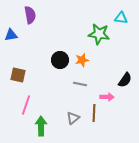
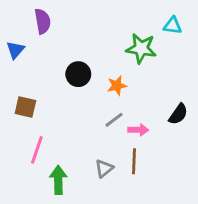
blue triangle: (11, 35) -> (15, 50), turned -40
black circle: (60, 60) -> (78, 74), moved
gray line: (80, 84) -> (114, 120), turned -48
pink arrow: (107, 97) -> (138, 130), moved

